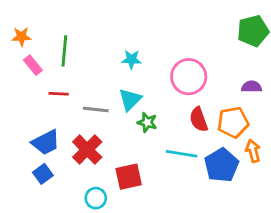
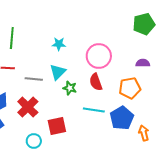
red semicircle: (199, 119) -> (96, 82), moved
orange arrow: (253, 151) -> (144, 133), moved

